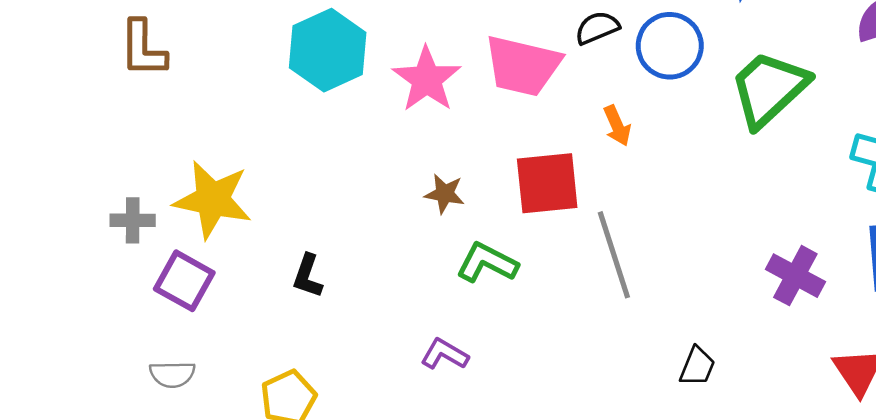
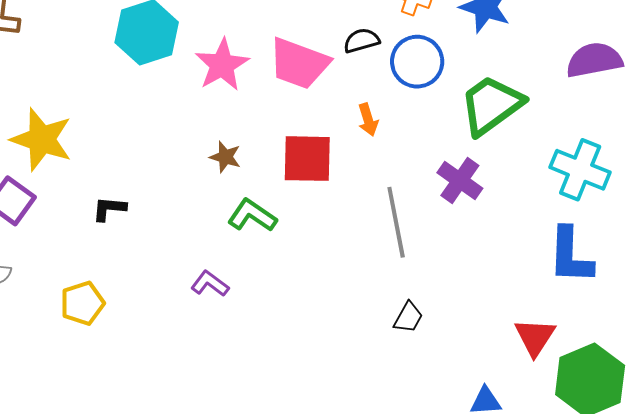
gray line: (614, 255) -> (396, 222), moved
black L-shape: (308, 276) -> (109, 209), turned 69
purple cross: (795, 276) -> (460, 180), moved

